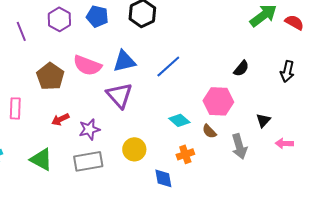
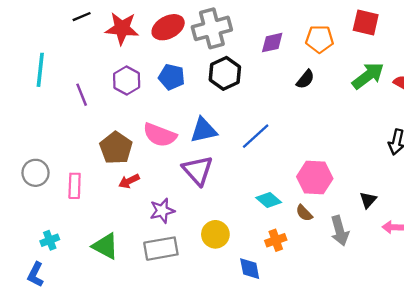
black semicircle: (241, 68) -> (305, 79), moved
red arrow: (60, 119) -> (129, 181), moved

